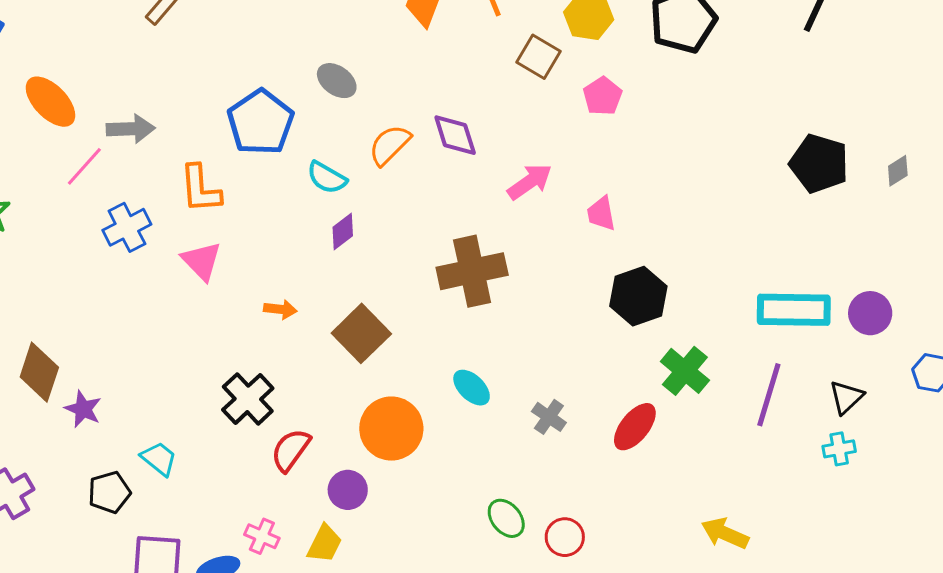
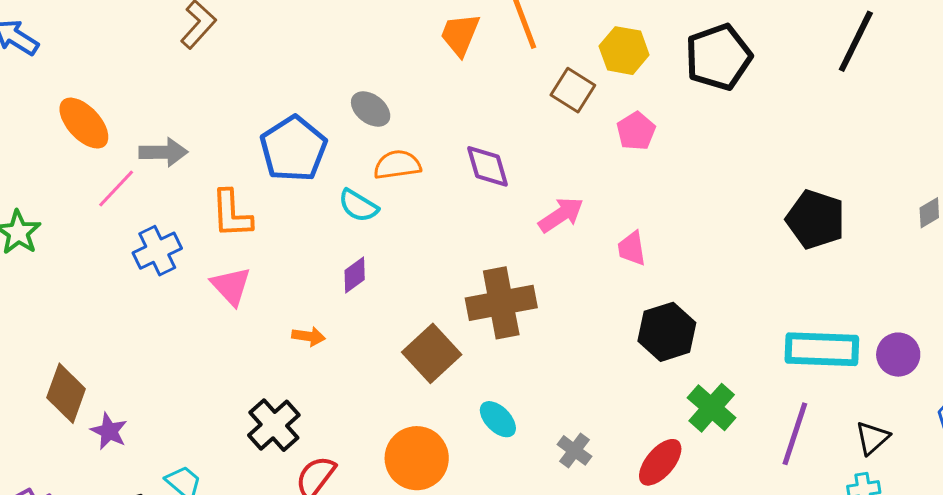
orange semicircle: (390, 145) -> (397, 165), moved, turned 36
black pentagon: (819, 163) -> (816, 219), moved
purple diamond: (343, 232) -> (355, 275), moved
brown square: (361, 333) -> (432, 353), moved

